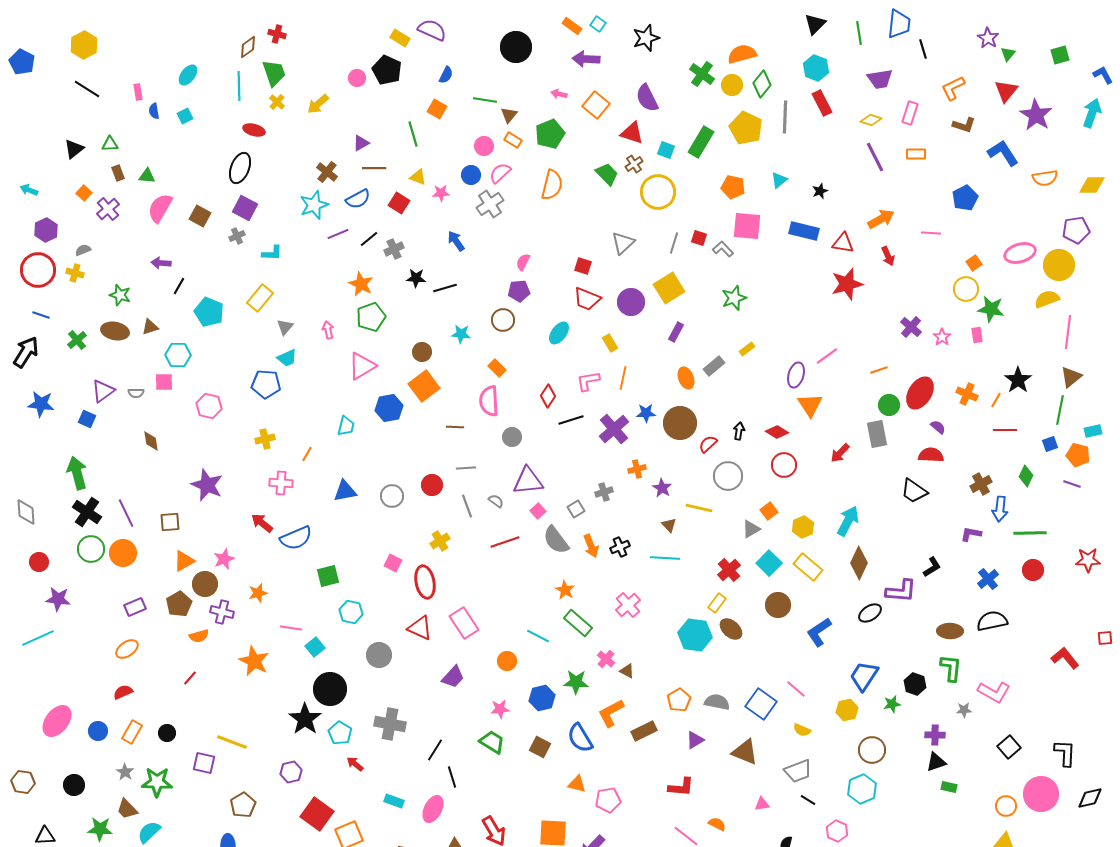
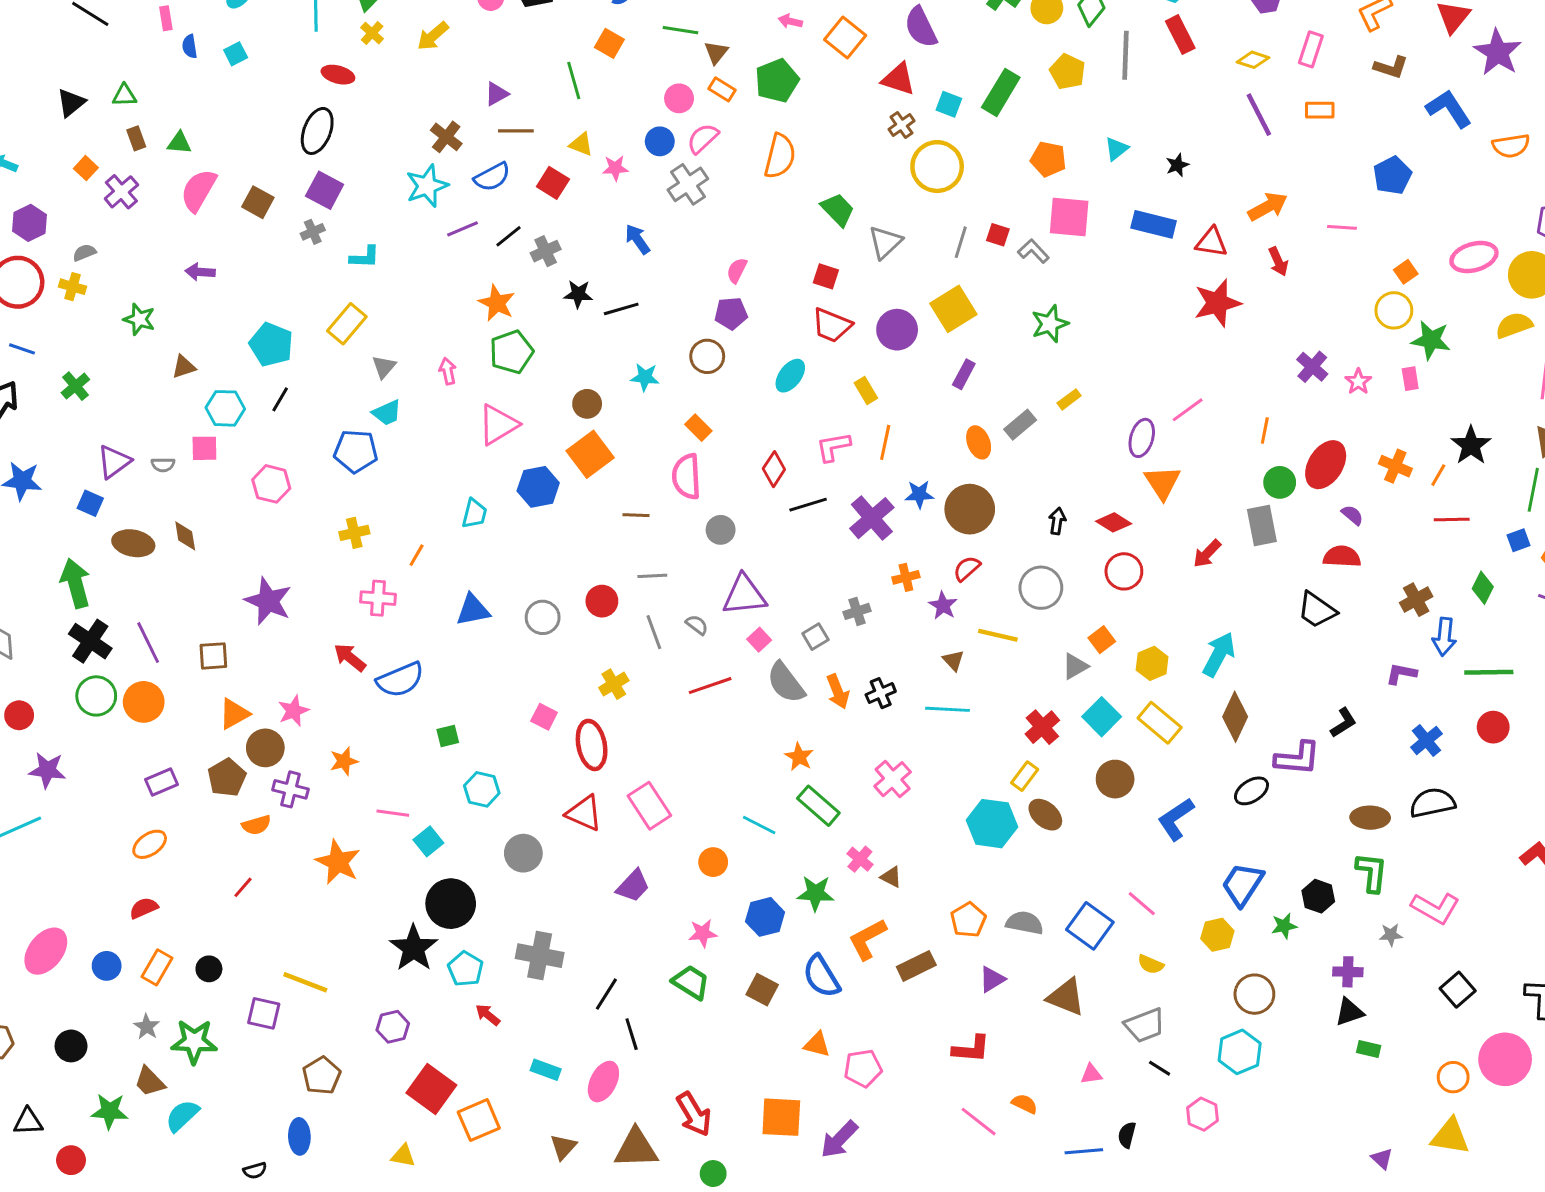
yellow pentagon: (746, 128) -> (1068, 72), size x0.7
green trapezoid: (607, 174) -> (838, 210), moved
black line: (179, 286) -> (280, 399), moved
brown ellipse: (115, 331) -> (133, 543), moved
orange line: (879, 370) -> (1265, 431), turned -60
red semicircle: (708, 444) -> (967, 568), moved
green square: (328, 576) -> (448, 736), size x0.7

